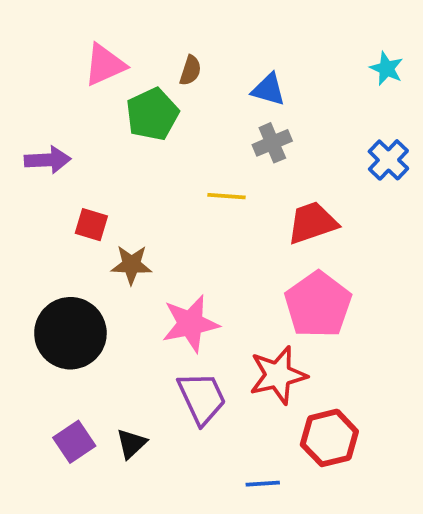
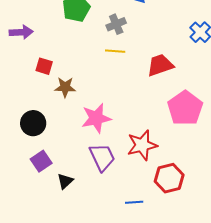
gray cross: (272, 143) -> (116, 24), moved
pink pentagon: (318, 305) -> (185, 108), moved
black circle: (70, 333) -> (33, 123), size x0.7
purple square: (74, 442) -> (41, 161), moved

